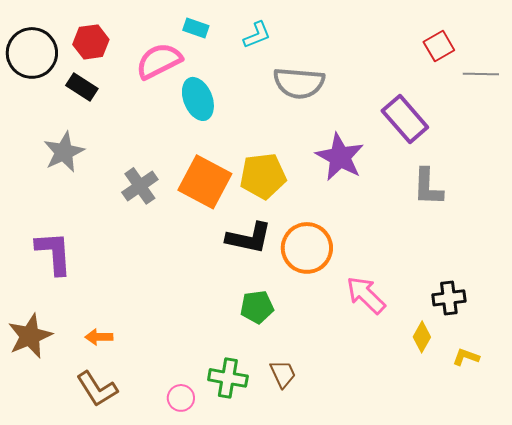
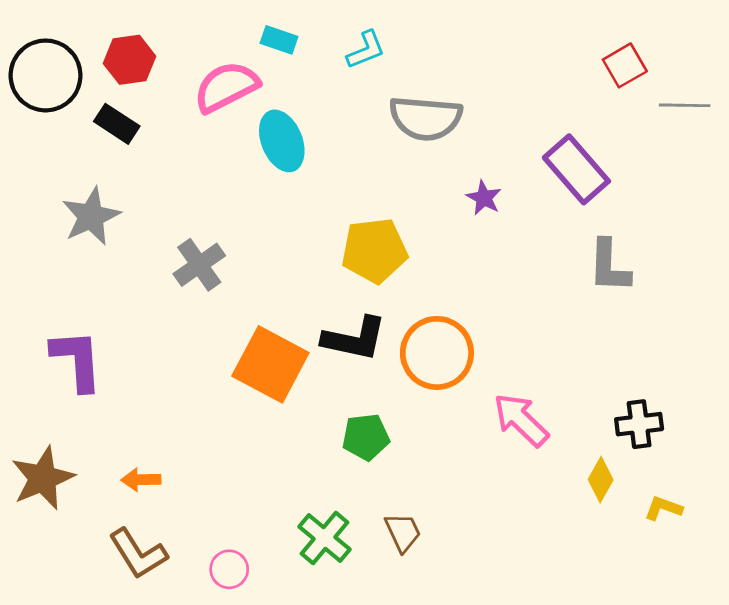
purple star: (340, 157) -> (484, 198), moved, size x0.5
orange square: (205, 182) -> (270, 364), moved
green cross: (228, 378) -> (325, 538), turned 30
pink circle: (181, 398) -> (229, 569), moved

